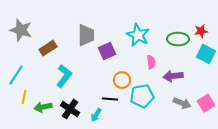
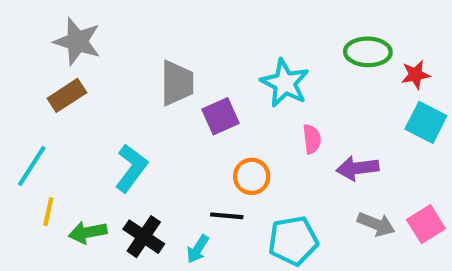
gray star: (21, 30) -> (77, 42), moved
green ellipse: (178, 39) -> (368, 52), moved
brown rectangle: (48, 48) -> (67, 95), moved
cyan pentagon: (142, 96) -> (293, 241), moved

